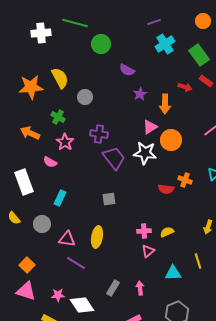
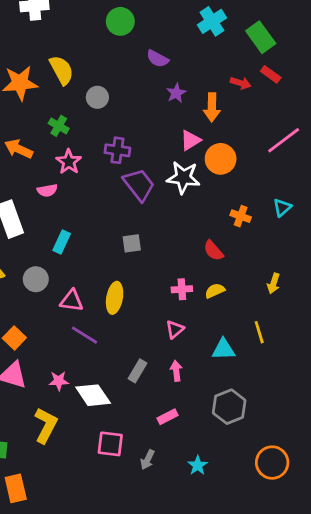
pink semicircle: (50, 162) -> (47, 190), turned -40
red semicircle: (166, 189) -> (213, 251), moved, turned 42
pink triangle: (148, 251) -> (175, 329), moved

